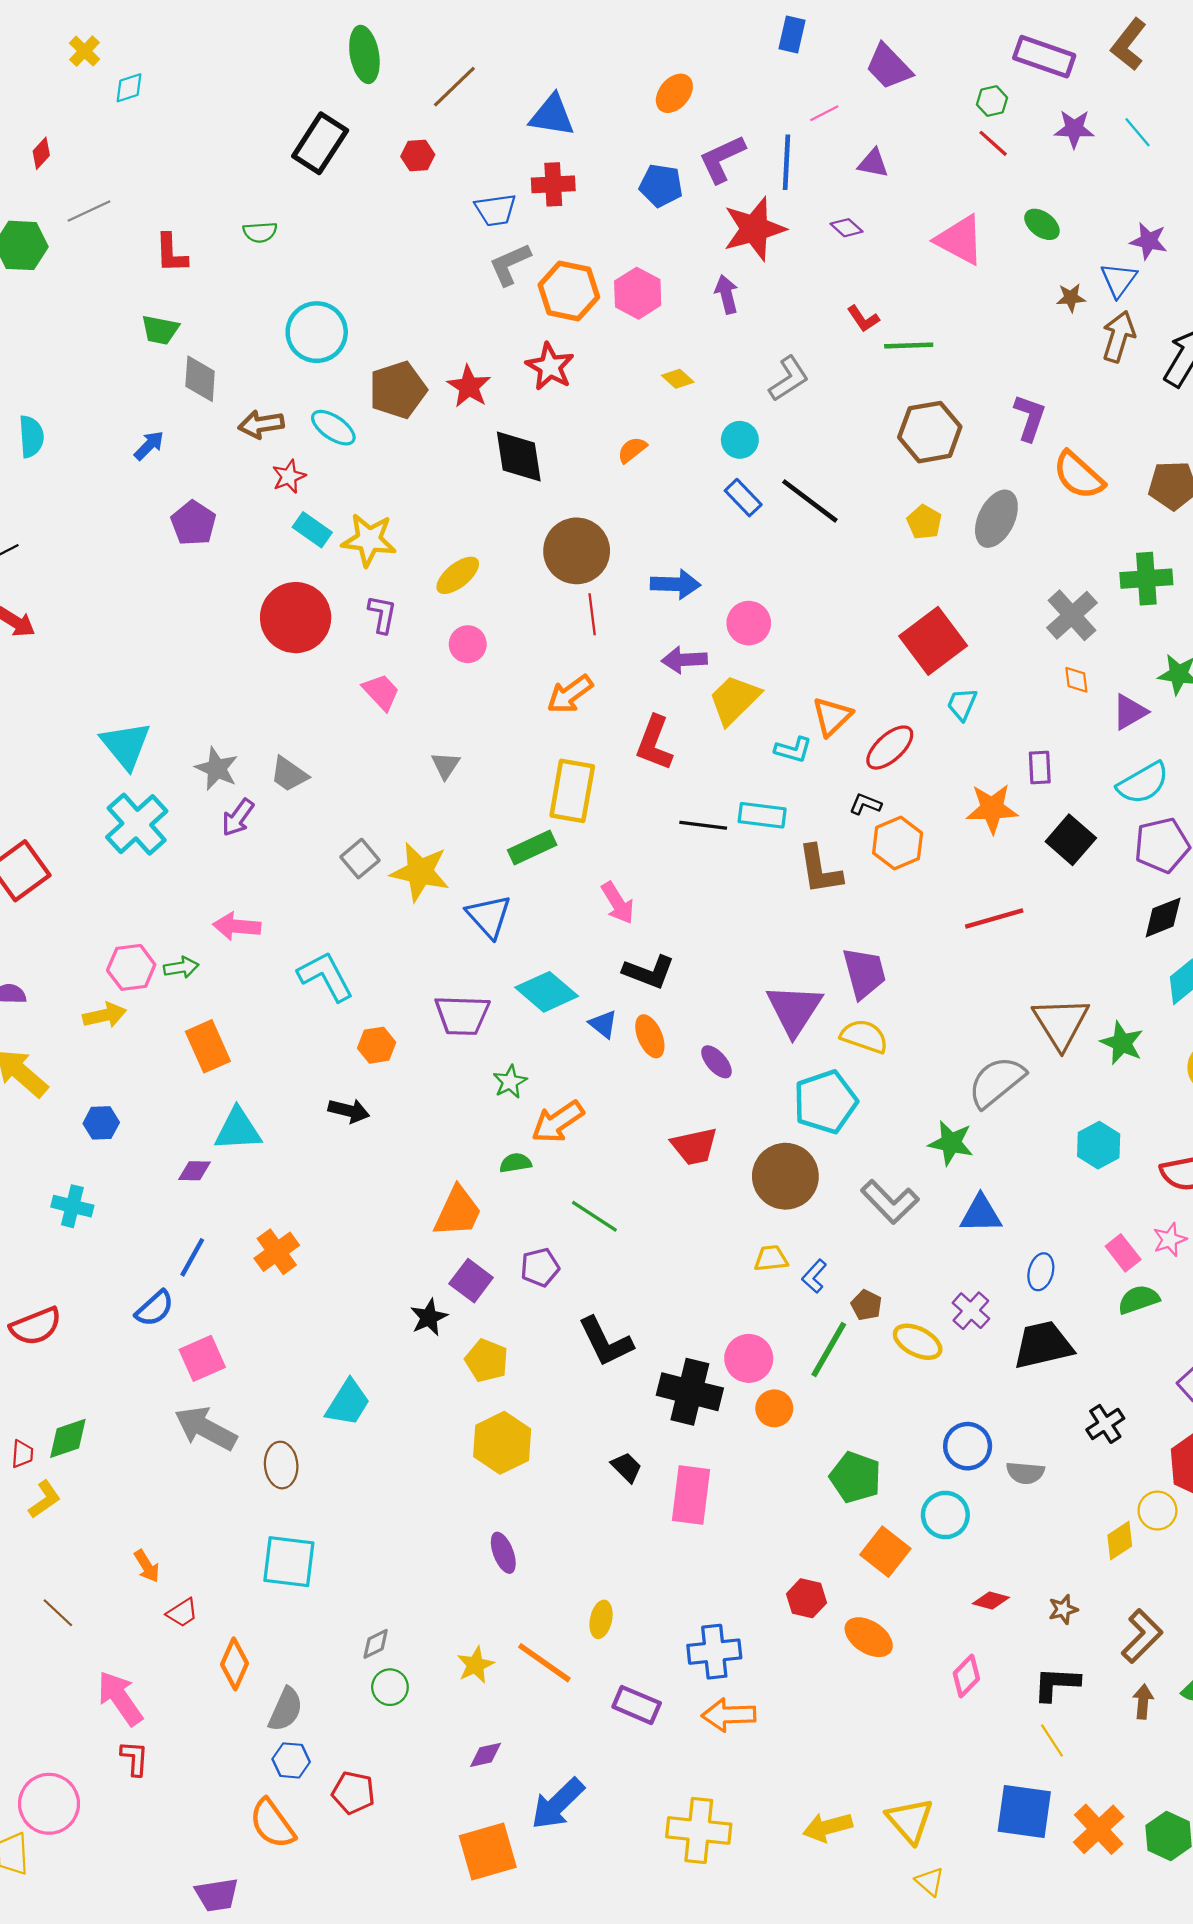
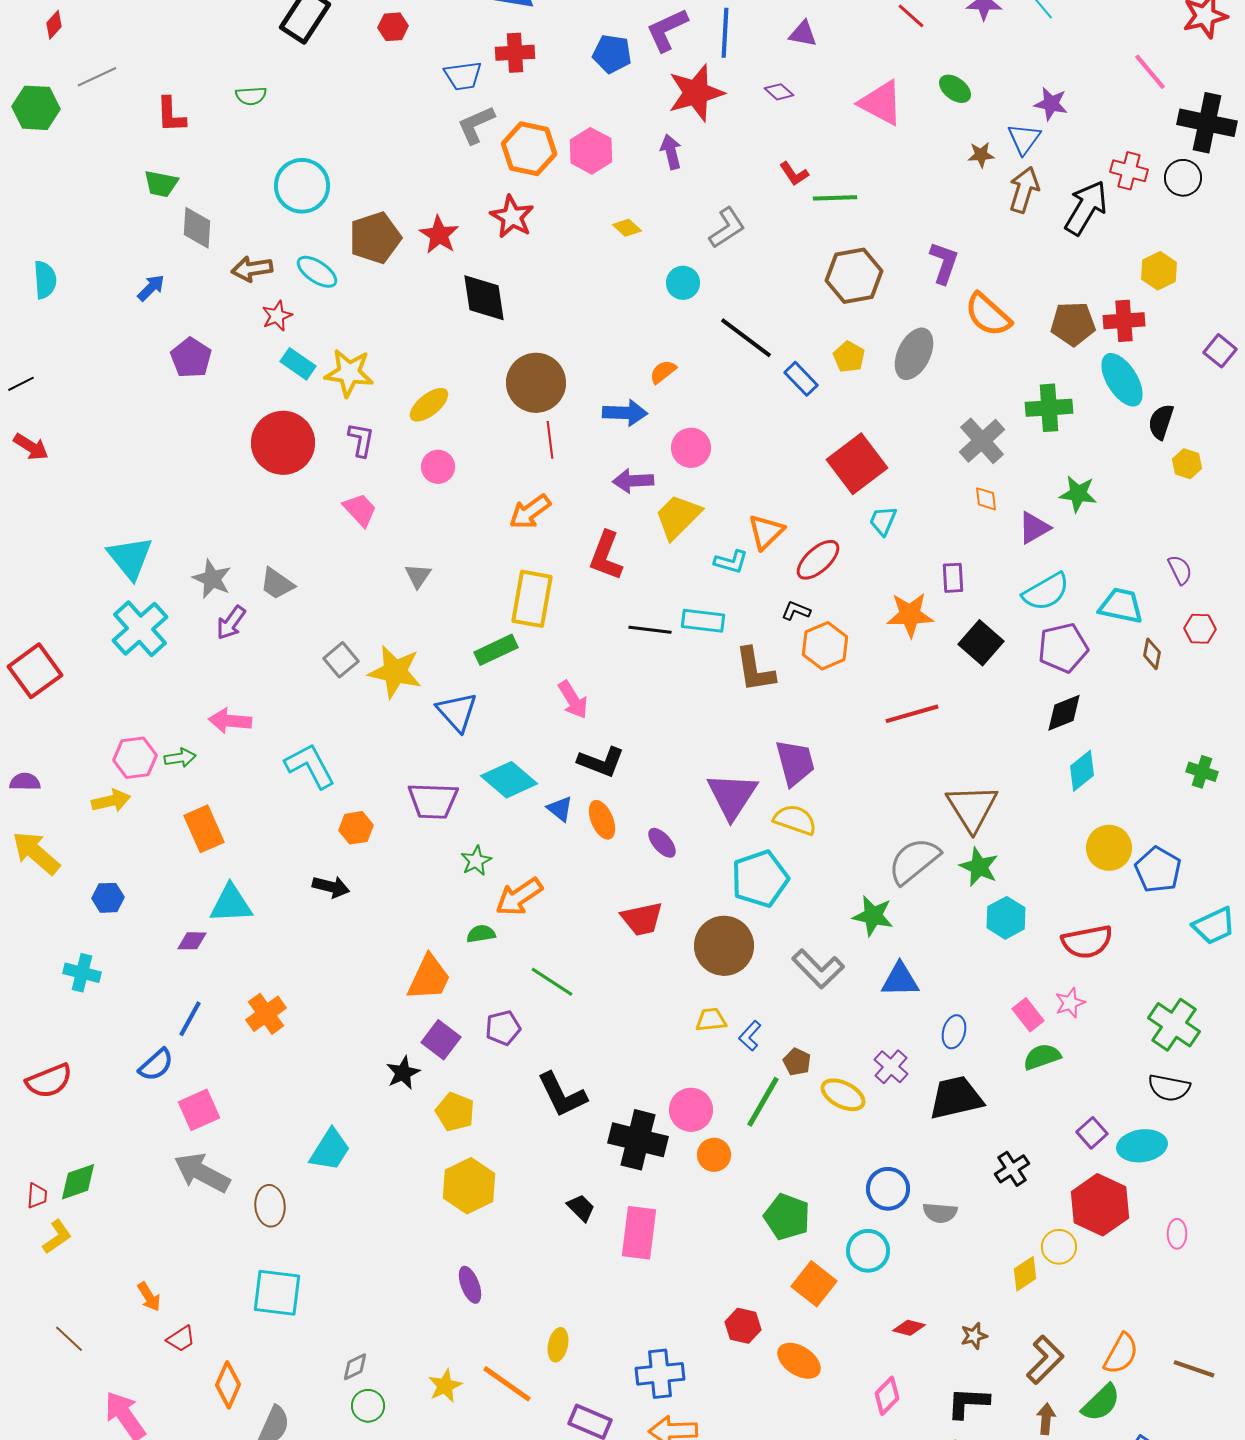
orange semicircle: (632, 450) -> (663, 372), moved
blue rectangle: (743, 498) -> (801, 379), moved
green star: (1122, 1043) -> (979, 867), moved

